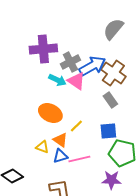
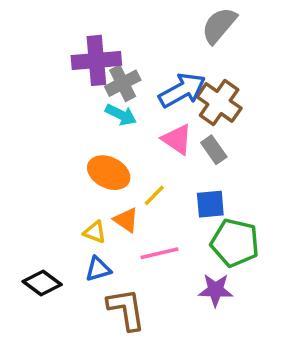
gray cross: (70, 62) -> (123, 83), moved
pink triangle: (76, 81) -> (177, 139), moved
blue triangle: (60, 156) -> (98, 269), moved

